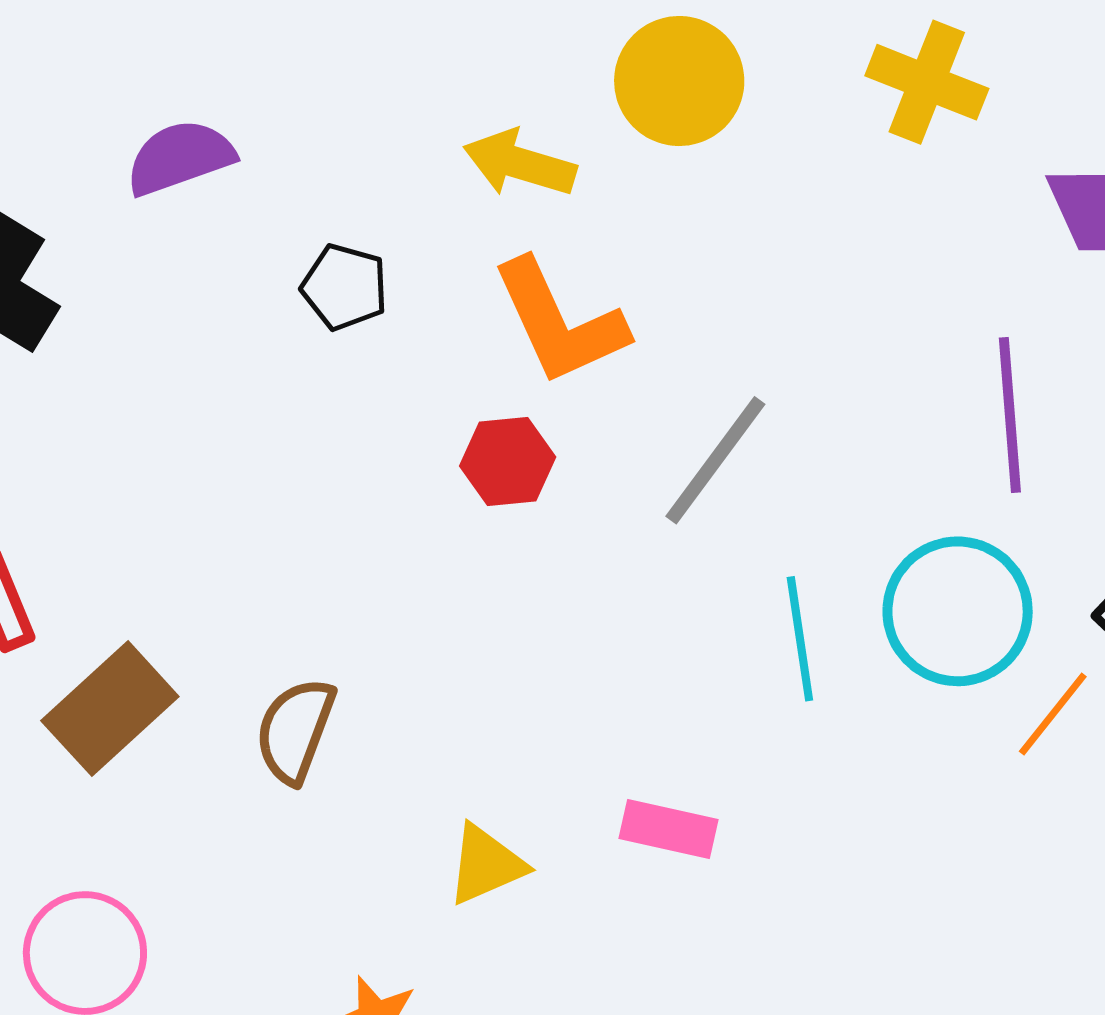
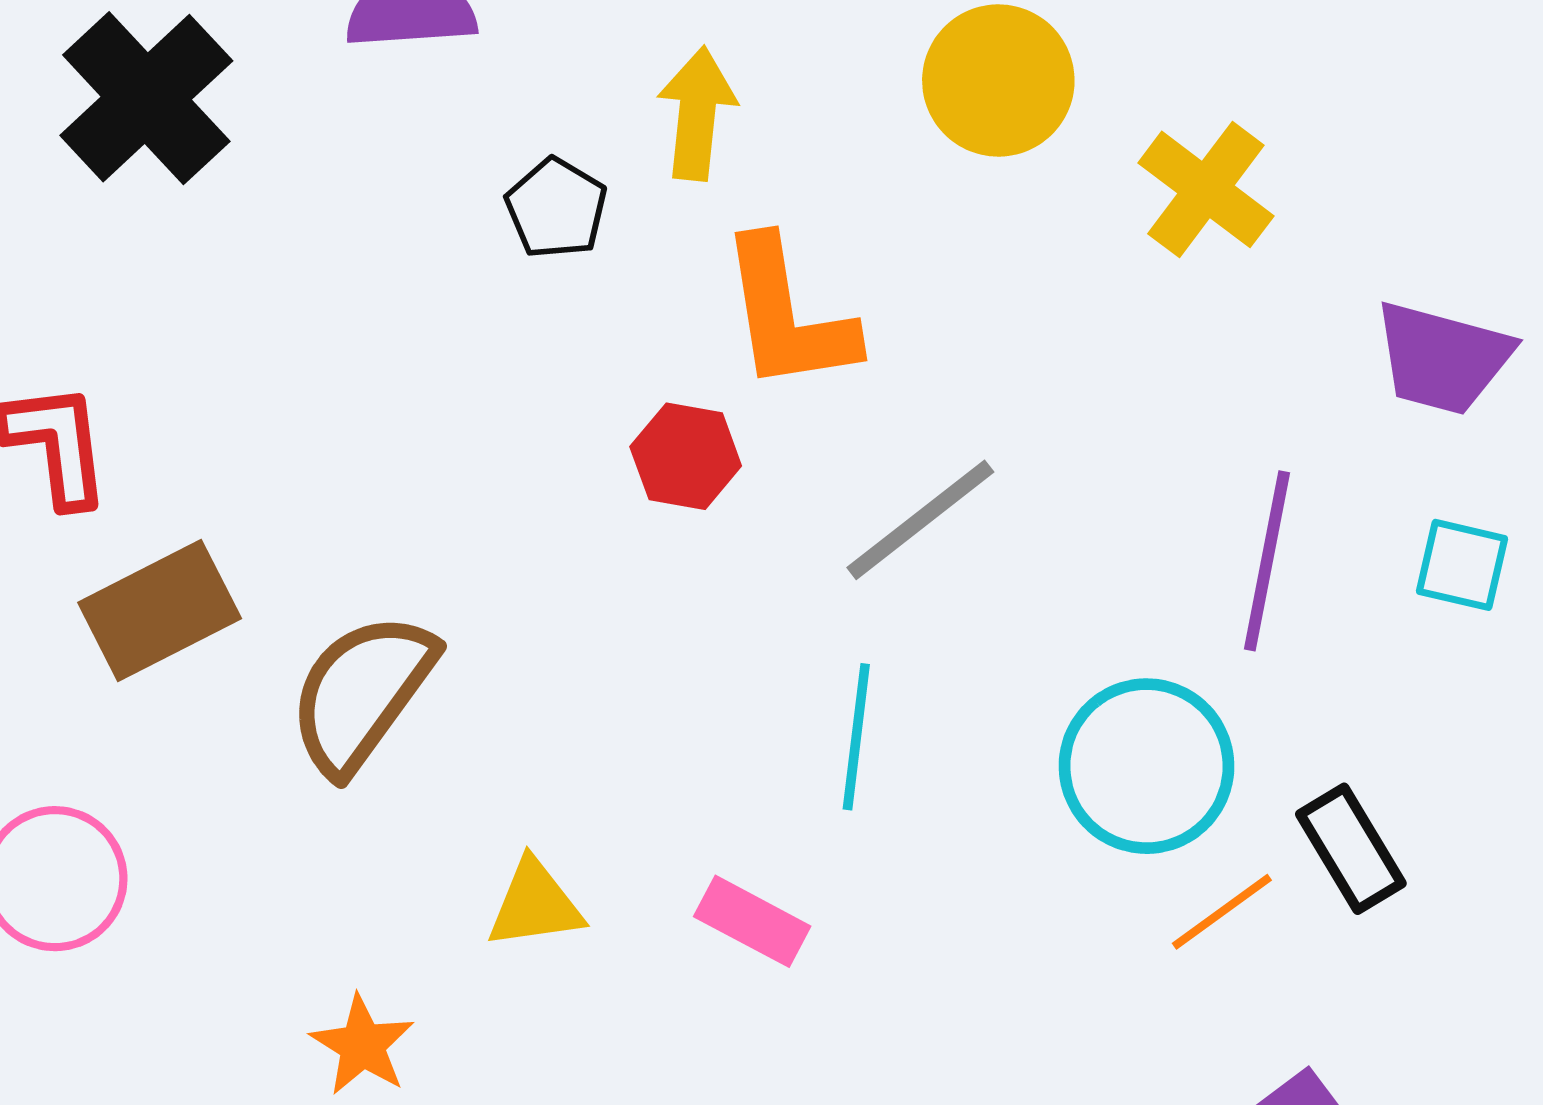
yellow cross: (927, 82) -> (1206, 189), moved
yellow arrow: (520, 163) -> (697, 114), moved, turned 64
cyan line: (800, 639) -> (856, 737), moved
brown semicircle: (295, 730) -> (362, 693), size x1.4

